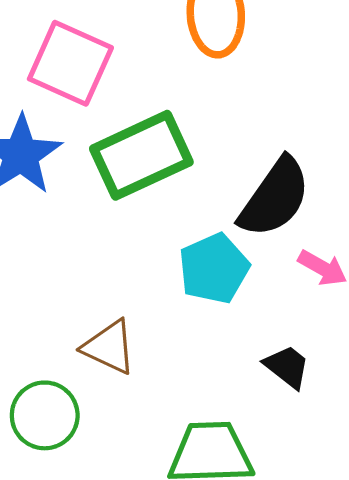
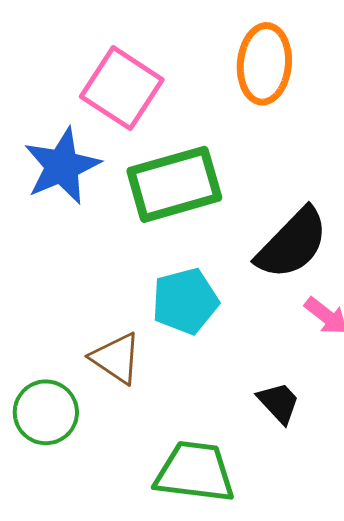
cyan pentagon: (214, 269) -> (185, 301), moved

